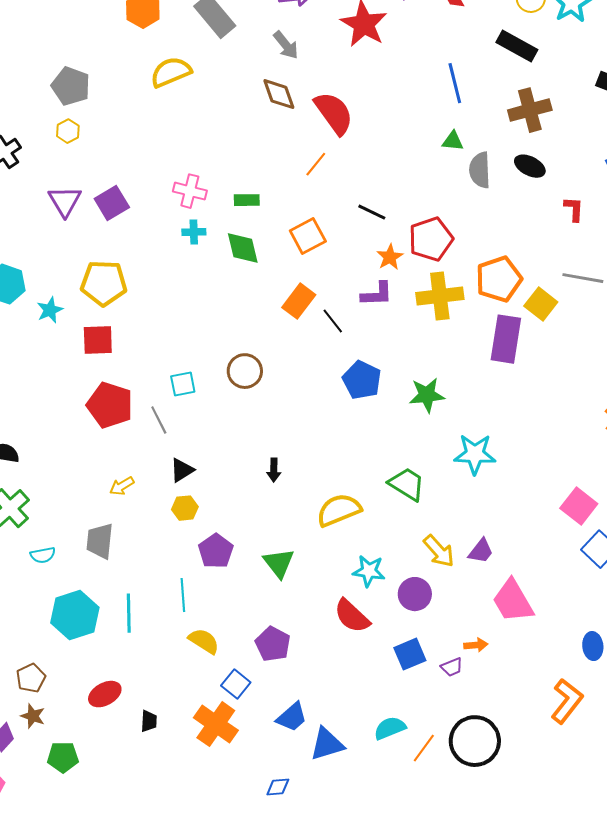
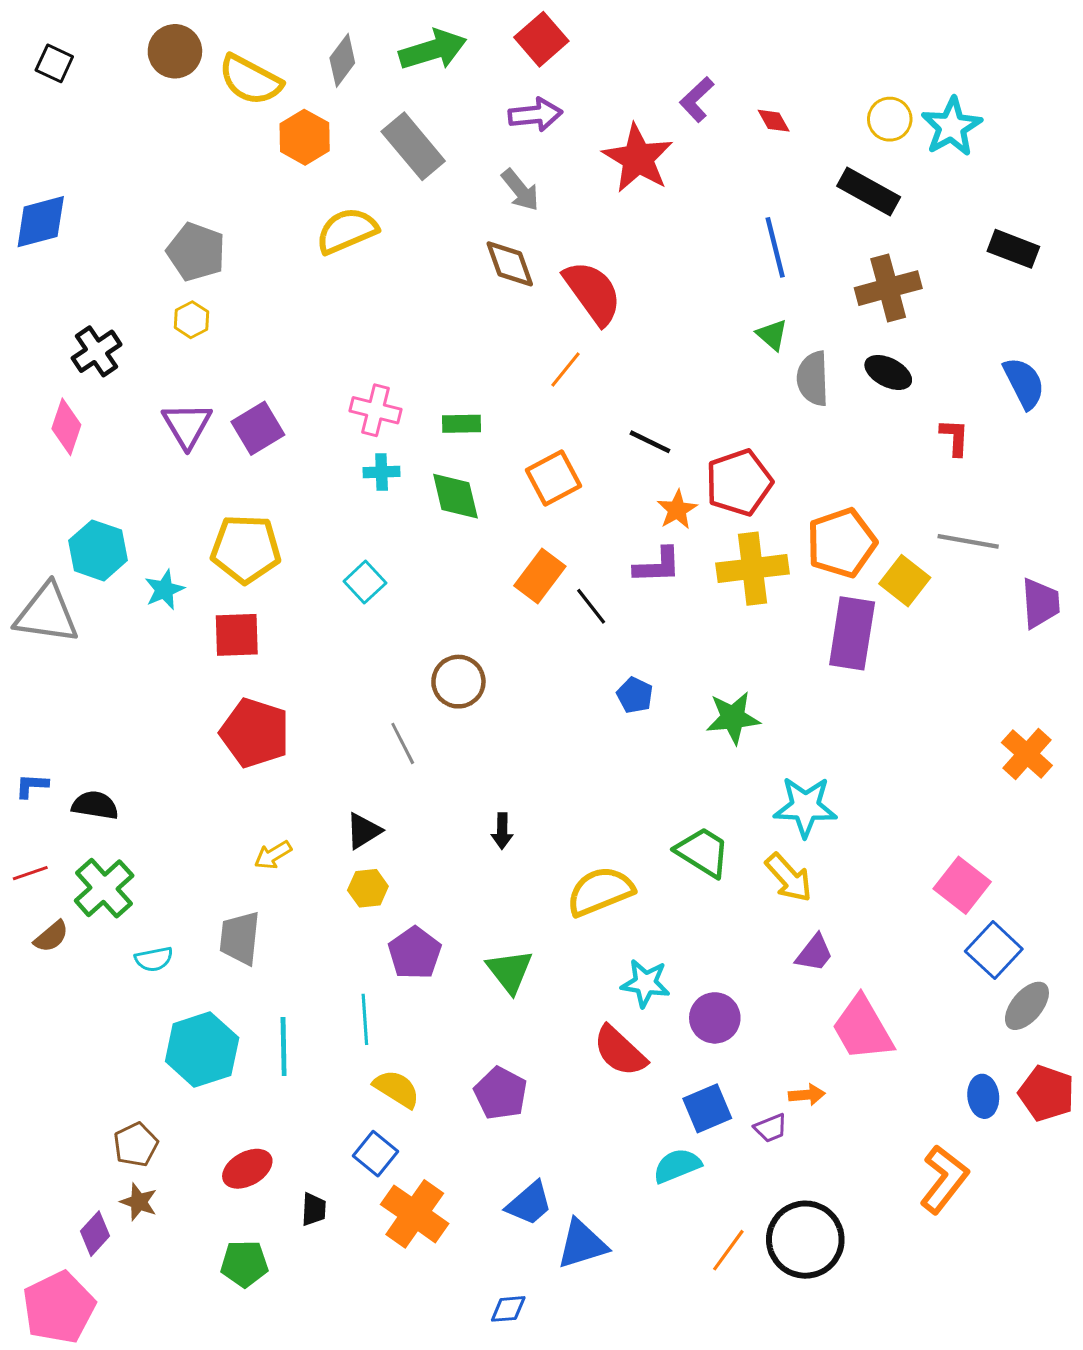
green triangle: (453, 141) -> (772, 335), turned 35
blue pentagon: (362, 380) -> (635, 695), size x0.6
cyan square: (183, 384) -> (365, 582), moved, turned -32
gray line: (159, 420) -> (403, 743), moved
yellow arrow: (439, 551) -> (789, 878), moved
blue square: (236, 684) -> (375, 1154), moved
cyan semicircle: (390, 728) -> (677, 1166), moved
green pentagon: (63, 757) -> (244, 1264), moved

